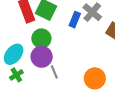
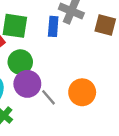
orange circle: (95, 78) -> (82, 92), moved

